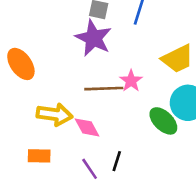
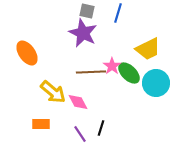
yellow arrow: (55, 114) -> (53, 92), turned 32
green ellipse: (163, 121) -> (129, 73), moved

